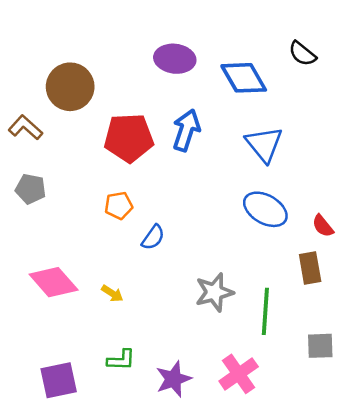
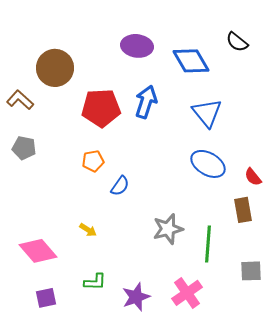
pink diamond: (54, 282) -> (38, 251), moved
purple square: (59, 380) -> (46, 298), size x0.7

